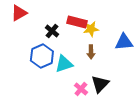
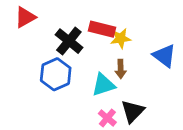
black cross: (52, 31) -> (69, 41), size x1.5
blue triangle: (124, 42) -> (164, 56), turned 42
cyan triangle: (64, 64) -> (103, 85), moved

